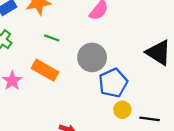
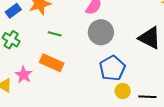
gray circle: (92, 57) -> (101, 32), moved

